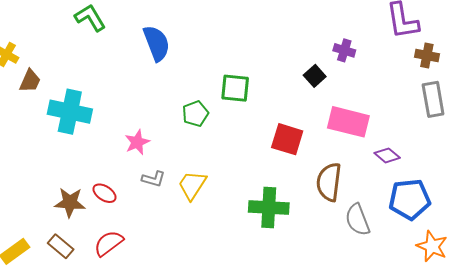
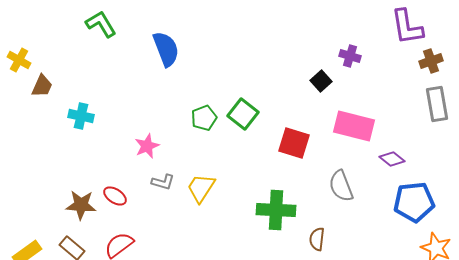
brown cross: (427, 55) -> (431, 61), turned -30
green square: (235, 88) -> (243, 114), moved, turned 32
cyan cross: (70, 112) -> (81, 116), size x0.6
brown semicircle: (329, 182) -> (317, 239), moved, size x0.6
gray semicircle: (358, 220) -> (341, 186), moved

